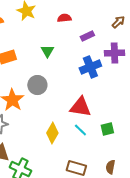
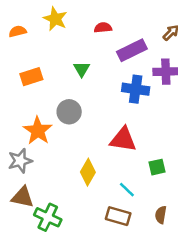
purple rectangle: (87, 36) -> (132, 50), size x1.6
blue cross: (90, 67) -> (136, 89), turned 30
cyan line: (80, 130) -> (127, 190), moved

